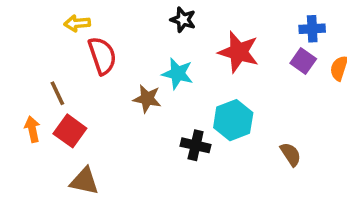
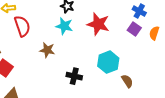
blue cross: (312, 29) -> (139, 11), turned 32
cyan star: (178, 74) -> (64, 26), moved
cyan hexagon: (233, 120) -> (108, 62), moved

